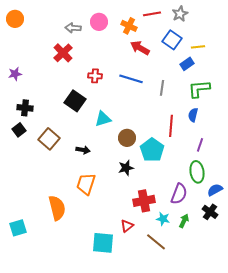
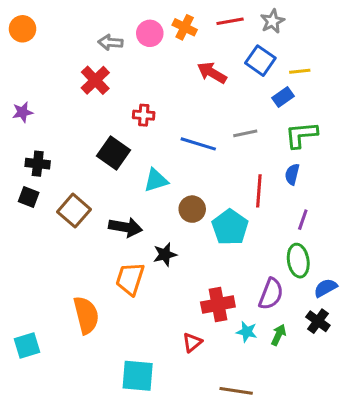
orange cross: (129, 26) -> (185, 27), moved
blue line: (131, 79) -> (198, 144), moved
gray line: (162, 88) -> (245, 133), turned 70
black square: (19, 130) -> (29, 197), turned -32
black arrow: (83, 150) -> (126, 227), size x1.5
black star: (126, 168) -> (165, 255), moved
brown line: (156, 242) -> (236, 391), moved, turned -30
cyan square: (103, 243) -> (138, 376), moved

